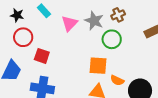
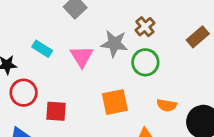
orange square: (98, 66) -> (115, 102), moved
orange semicircle: (117, 80) -> (167, 105), moved

